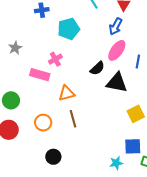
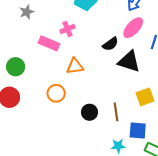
brown line: (73, 119) -> (116, 112), moved
orange circle: (43, 123) -> (56, 93), moved
black circle: (53, 157) -> (89, 112), moved

